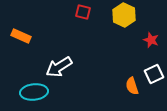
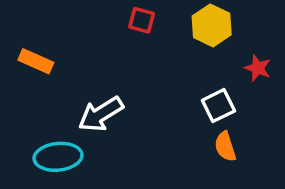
white square: (154, 74) -> (218, 106), moved

